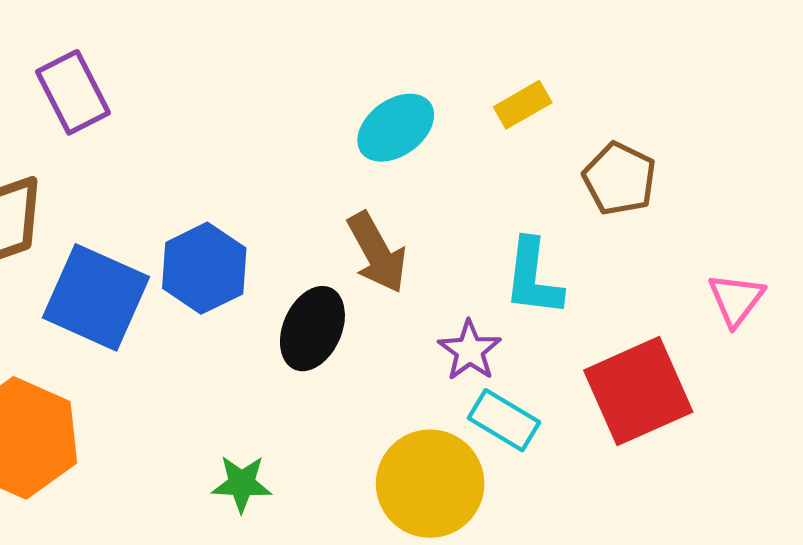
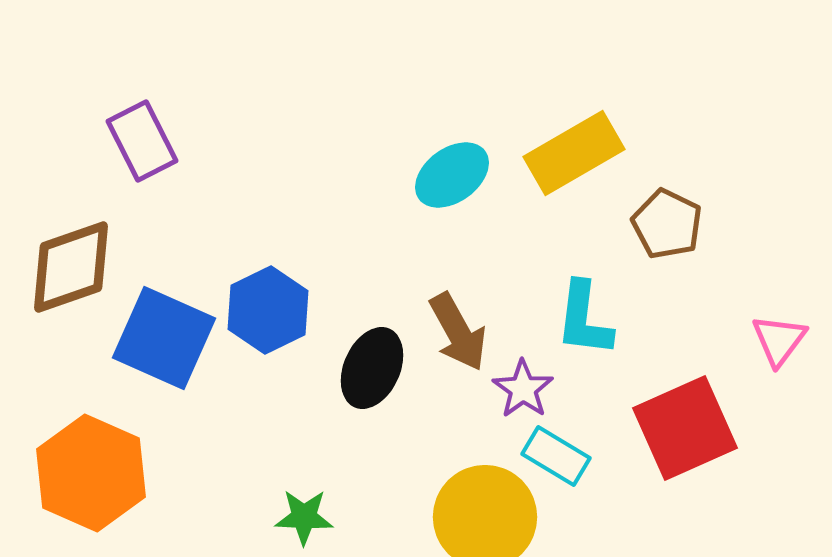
yellow rectangle: (523, 105) -> (574, 153), size x1.8
brown arrow: (377, 253) -> (458, 332), moved

